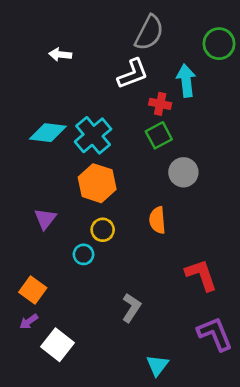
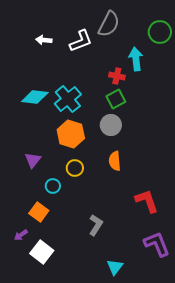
white L-shape: (133, 74) -> (81, 41), moved
gray circle: (183, 172) -> (111, 125), moved
cyan circle: (83, 254) -> (53, 186), moved
orange square: (33, 290) -> (39, 212), moved

